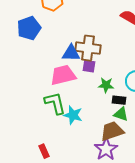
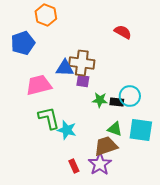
pink trapezoid: (63, 75) -> (39, 85), moved
black rectangle: (119, 100) -> (117, 102), moved
red rectangle: (44, 151) -> (74, 166), moved

